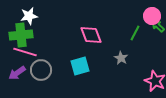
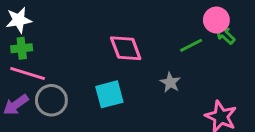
white star: (29, 16) -> (19, 20), moved
green line: (135, 33) -> (191, 45), turned 35
green cross: (21, 35) -> (22, 48), size x0.6

